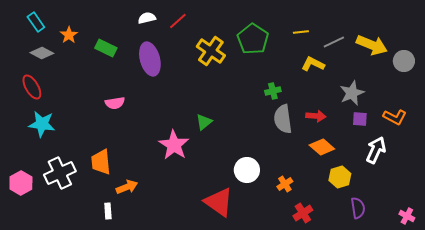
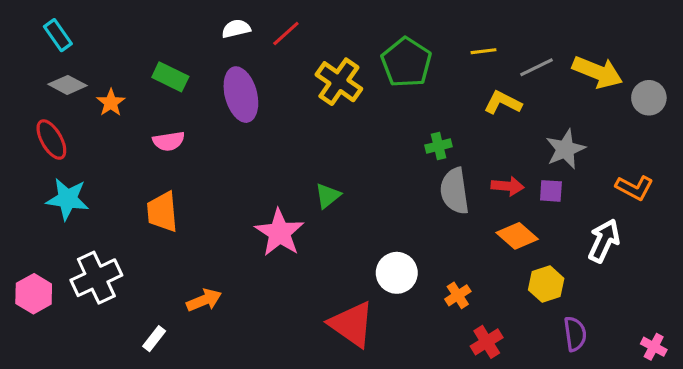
orange star: (69, 35) -> (111, 103), moved
pink semicircle: (115, 103) -> (169, 141), moved
purple square: (360, 119) -> (551, 191), moved
orange trapezoid: (101, 162) -> (162, 212), moved
white rectangle: (108, 211) -> (154, 339), moved, turned 42

